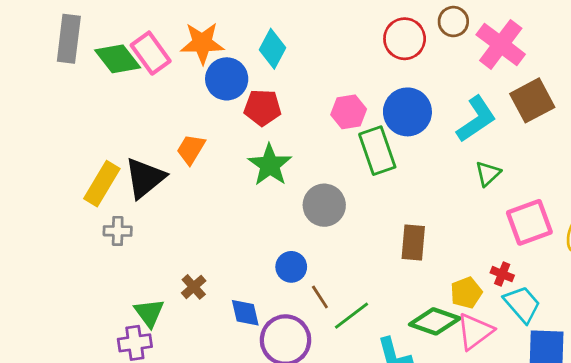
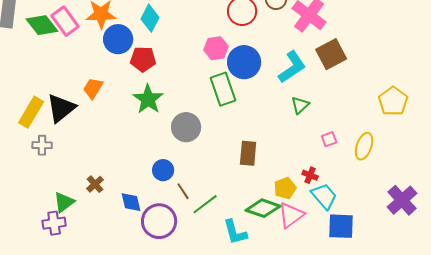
pink hexagon: (349, 112) -> (216, 48), moved
pink square: (529, 222) -> (329, 139), size x0.5
green triangle: (149, 313) -> (64, 202), turned 30

